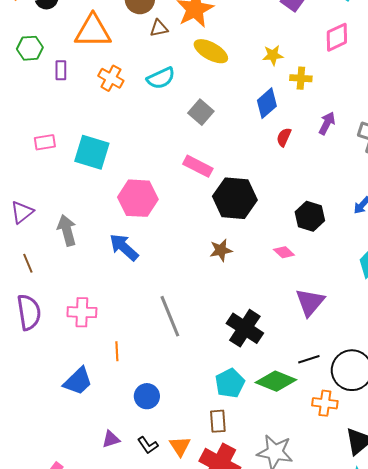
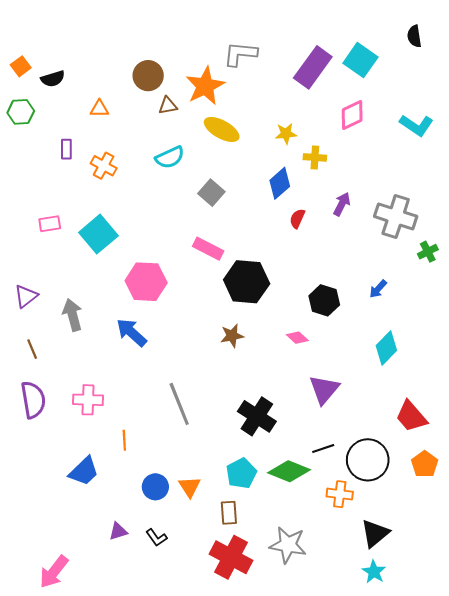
orange triangle: (93, 31) -> (99, 109), size x0.5
green hexagon: (30, 48) -> (21, 112), moved
orange cross: (111, 78) -> (104, 166), moved
cyan square: (92, 152) -> (98, 234), turned 33
orange triangle: (180, 446) -> (190, 487), moved

